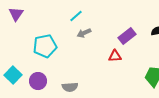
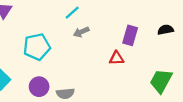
purple rectangle: (127, 36) -> (130, 35), turned -36
purple circle: (38, 81) -> (39, 87), moved

